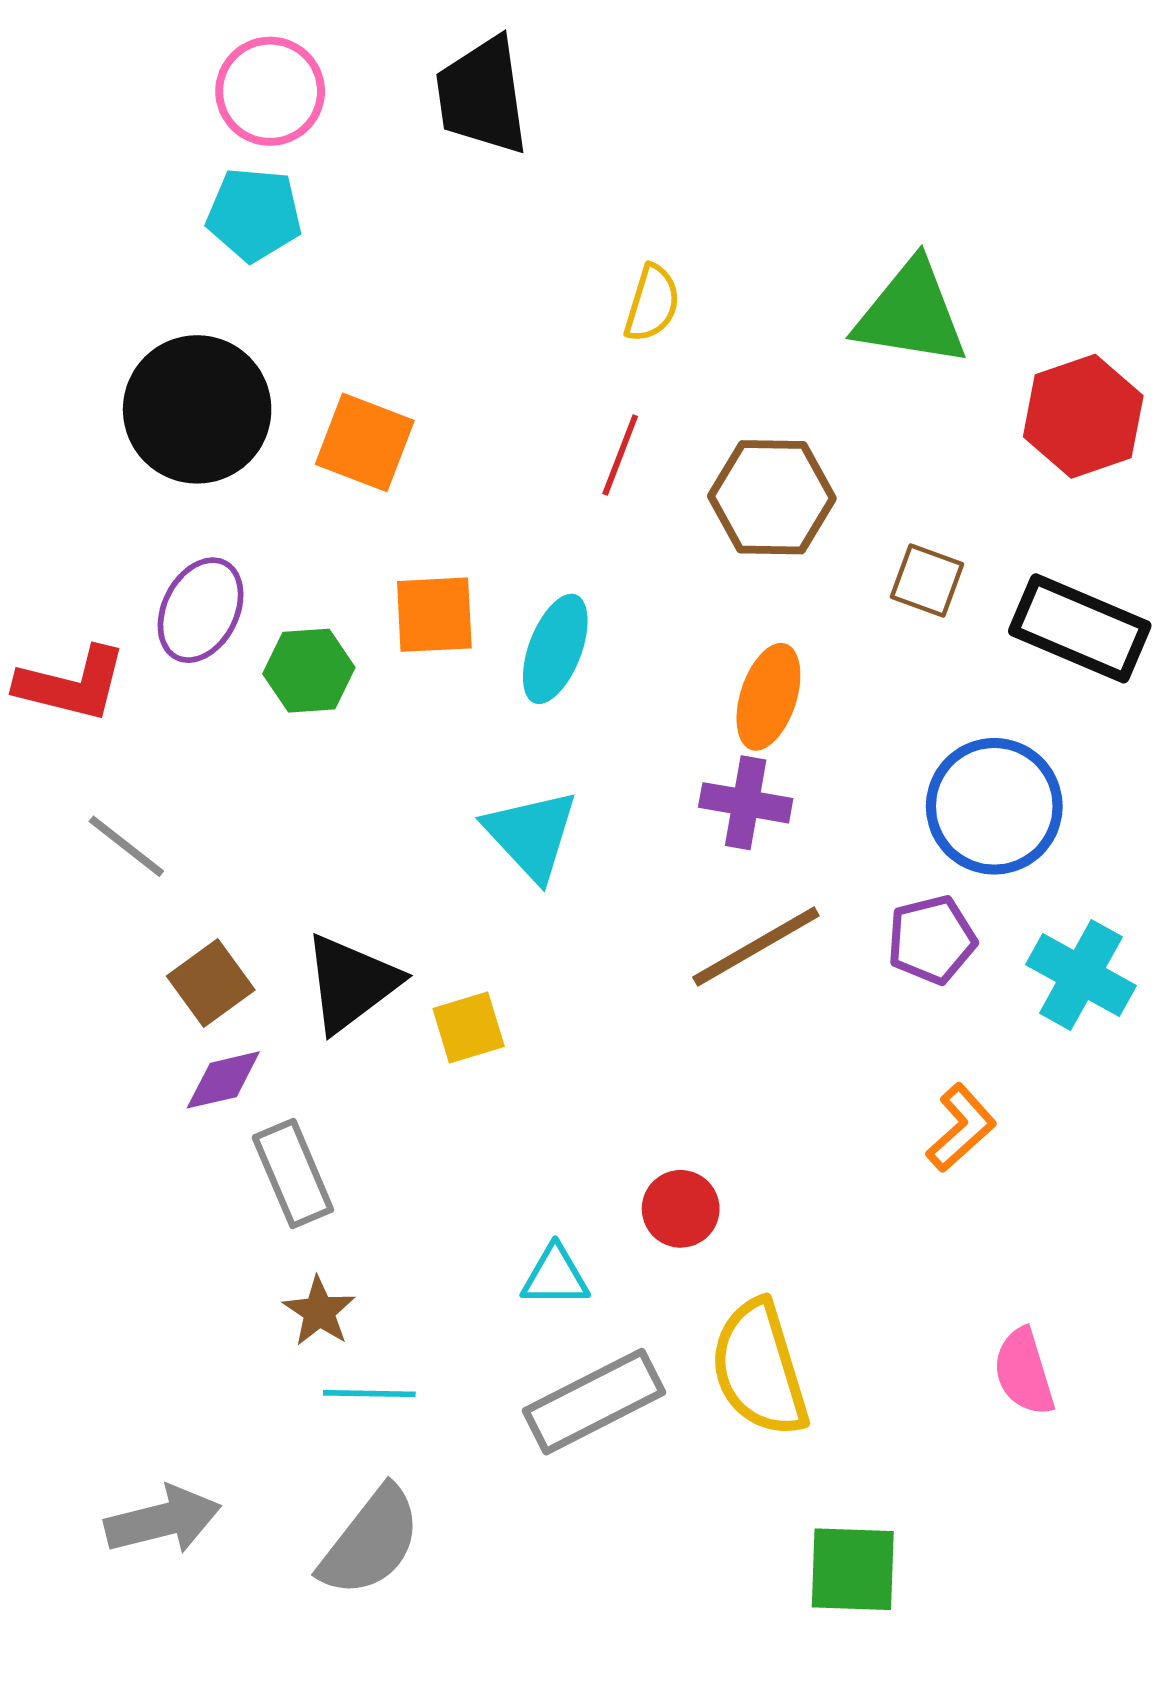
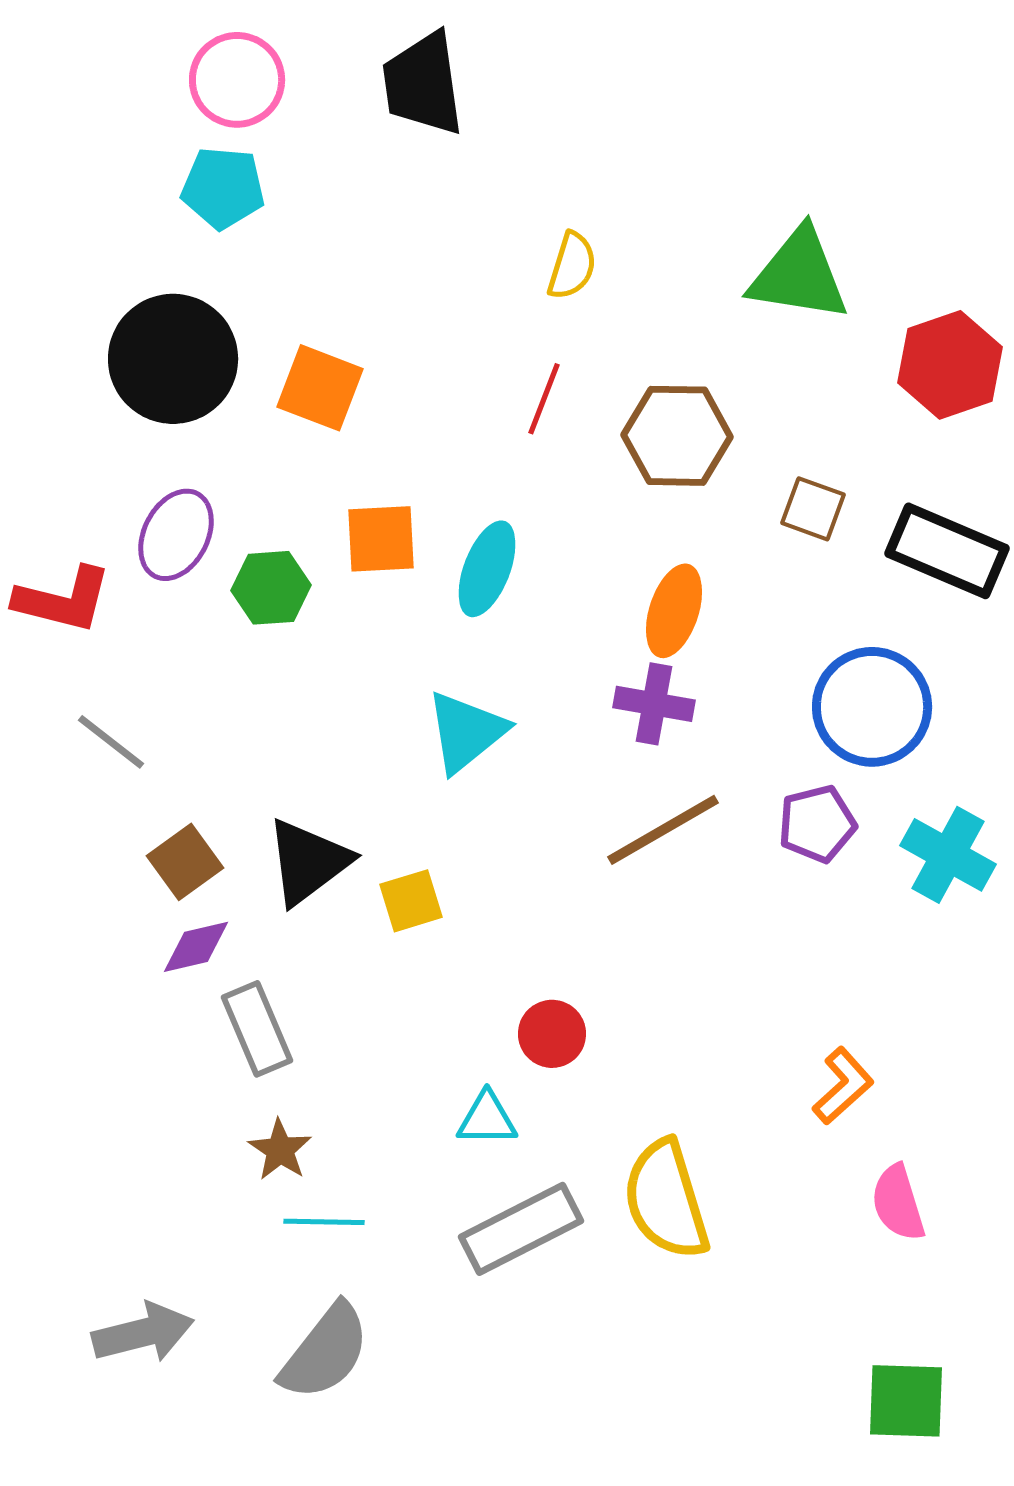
cyan triangle: (531, 835) -> (466, 732), turned 34
orange L-shape: (961, 1128) -> (843, 1086), moved
red circle: (681, 1209) -> (552, 1034), moved
green square: (853, 1569) -> (906, 1401), moved

